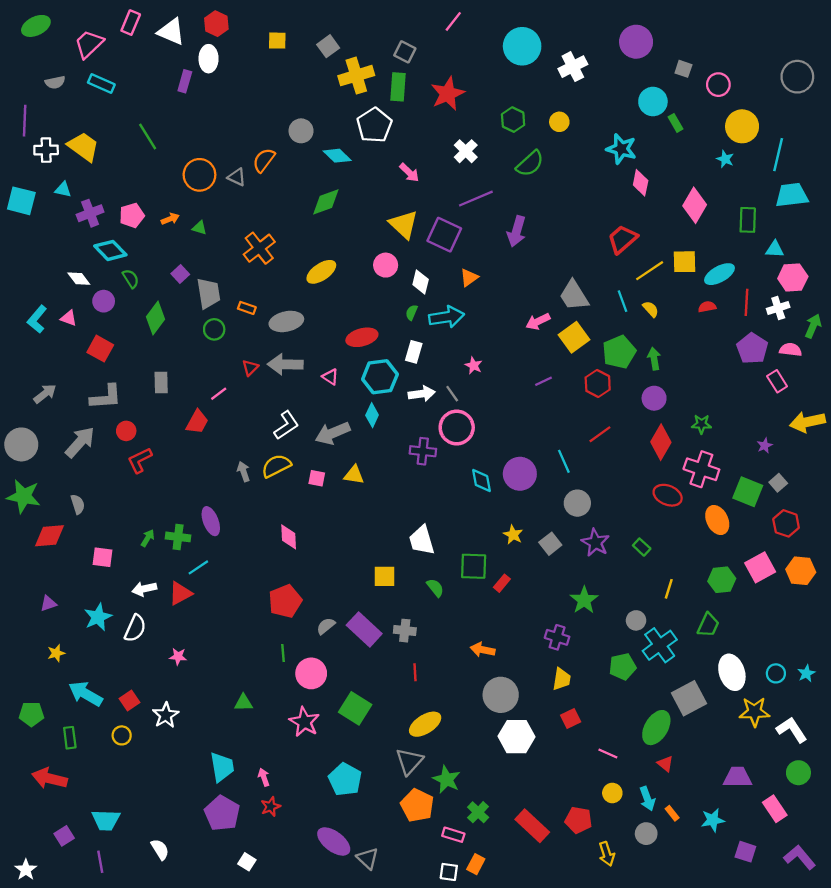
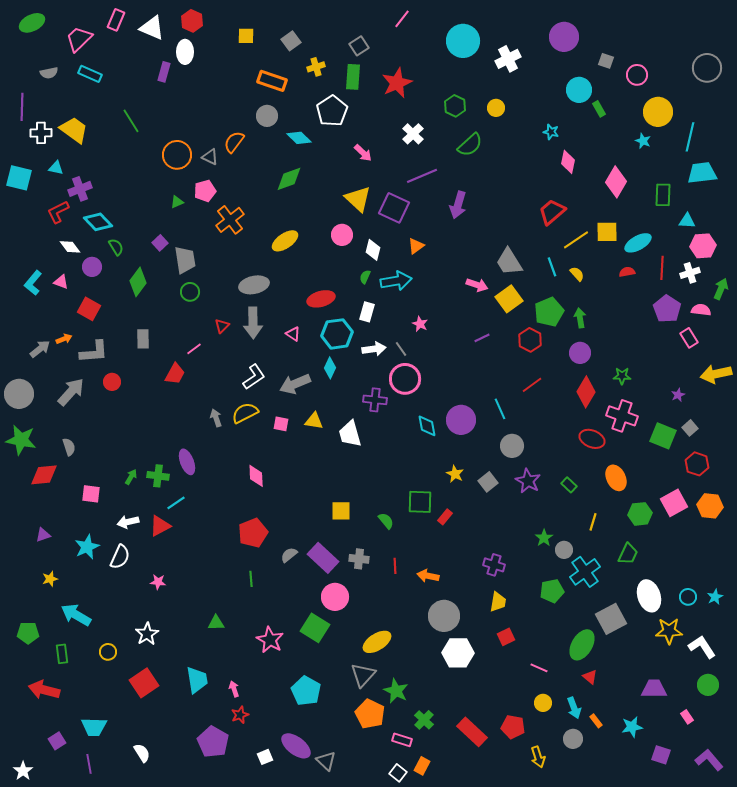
gray square: (405, 52) -> (359, 46), turned 30
yellow cross: (356, 76) -> (316, 67), size x0.6
cyan star: (621, 149) -> (551, 132), size x0.6
pink pentagon: (132, 215) -> (205, 191), moved
orange arrow: (170, 219) -> (64, 339), moved
green triangle: (199, 228) -> (177, 202), turned -40
orange rectangle: (247, 308) -> (272, 81), moved, size x1.8
pink arrow: (538, 321) -> (477, 285), turned -135
gray arrow: (285, 364) -> (253, 323), turned -92
red L-shape: (140, 460) -> (58, 212), moved
orange ellipse: (717, 520) -> (616, 478), moved
white trapezoid: (422, 540) -> (350, 434), moved
green star: (584, 600) -> (544, 538), moved, size x0.7
red line: (415, 672) -> (395, 566), moved
pink circle: (311, 673) -> (335, 597), moved
red square: (130, 700) -> (144, 683), moved, size x1.6
pink rectangle: (775, 809) -> (687, 717), size x0.6
purple pentagon: (222, 813) -> (213, 742), moved
white square: (247, 862) -> (265, 757), moved, turned 35
white square: (449, 872) -> (398, 773), turned 30

